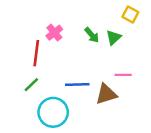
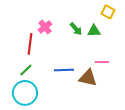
green triangle: (114, 37) -> (94, 31), turned 40
brown triangle: (106, 94) -> (88, 78), turned 30
cyan circle: (53, 112) -> (25, 93), moved

